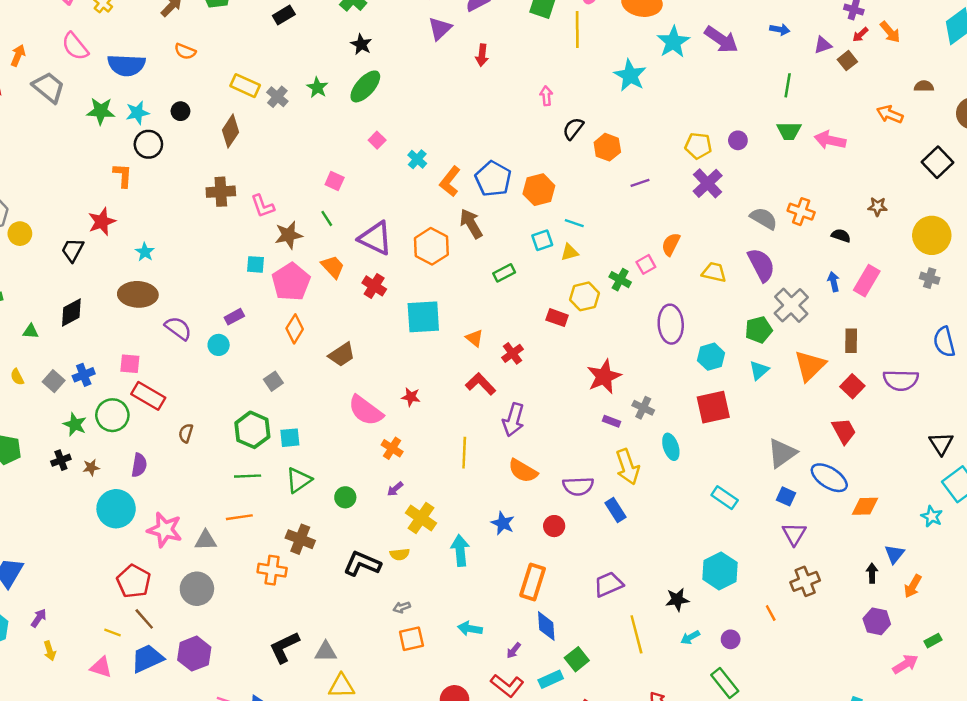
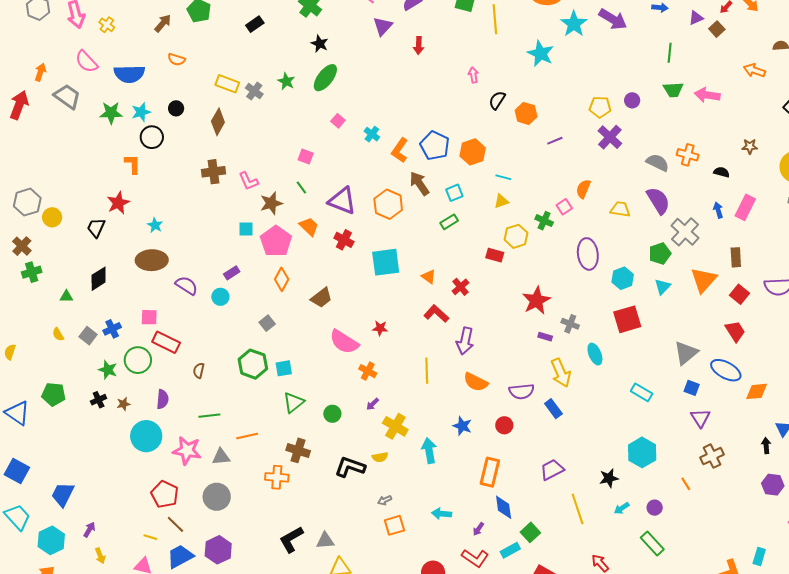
cyan square: (542, 240) -> (454, 193), moved
green line: (248, 476) -> (209, 416), moved

